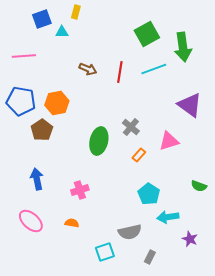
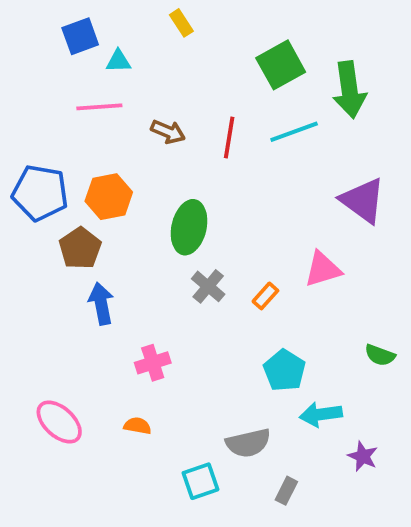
yellow rectangle: (76, 12) -> (181, 23), moved, turned -48
pink line: (24, 56) -> (99, 107), moved
gray cross: (131, 127) -> (208, 286), moved
green ellipse: (99, 141) -> (189, 227), moved
blue arrow: (37, 179) -> (101, 304), moved

